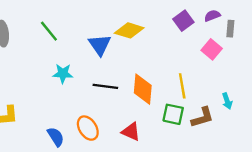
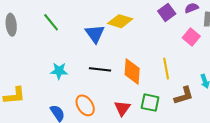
cyan star: (63, 74) -> (59, 71), moved
green square: (173, 114) -> (150, 103), moved
red triangle: (131, 132) -> (122, 108), turned 42

